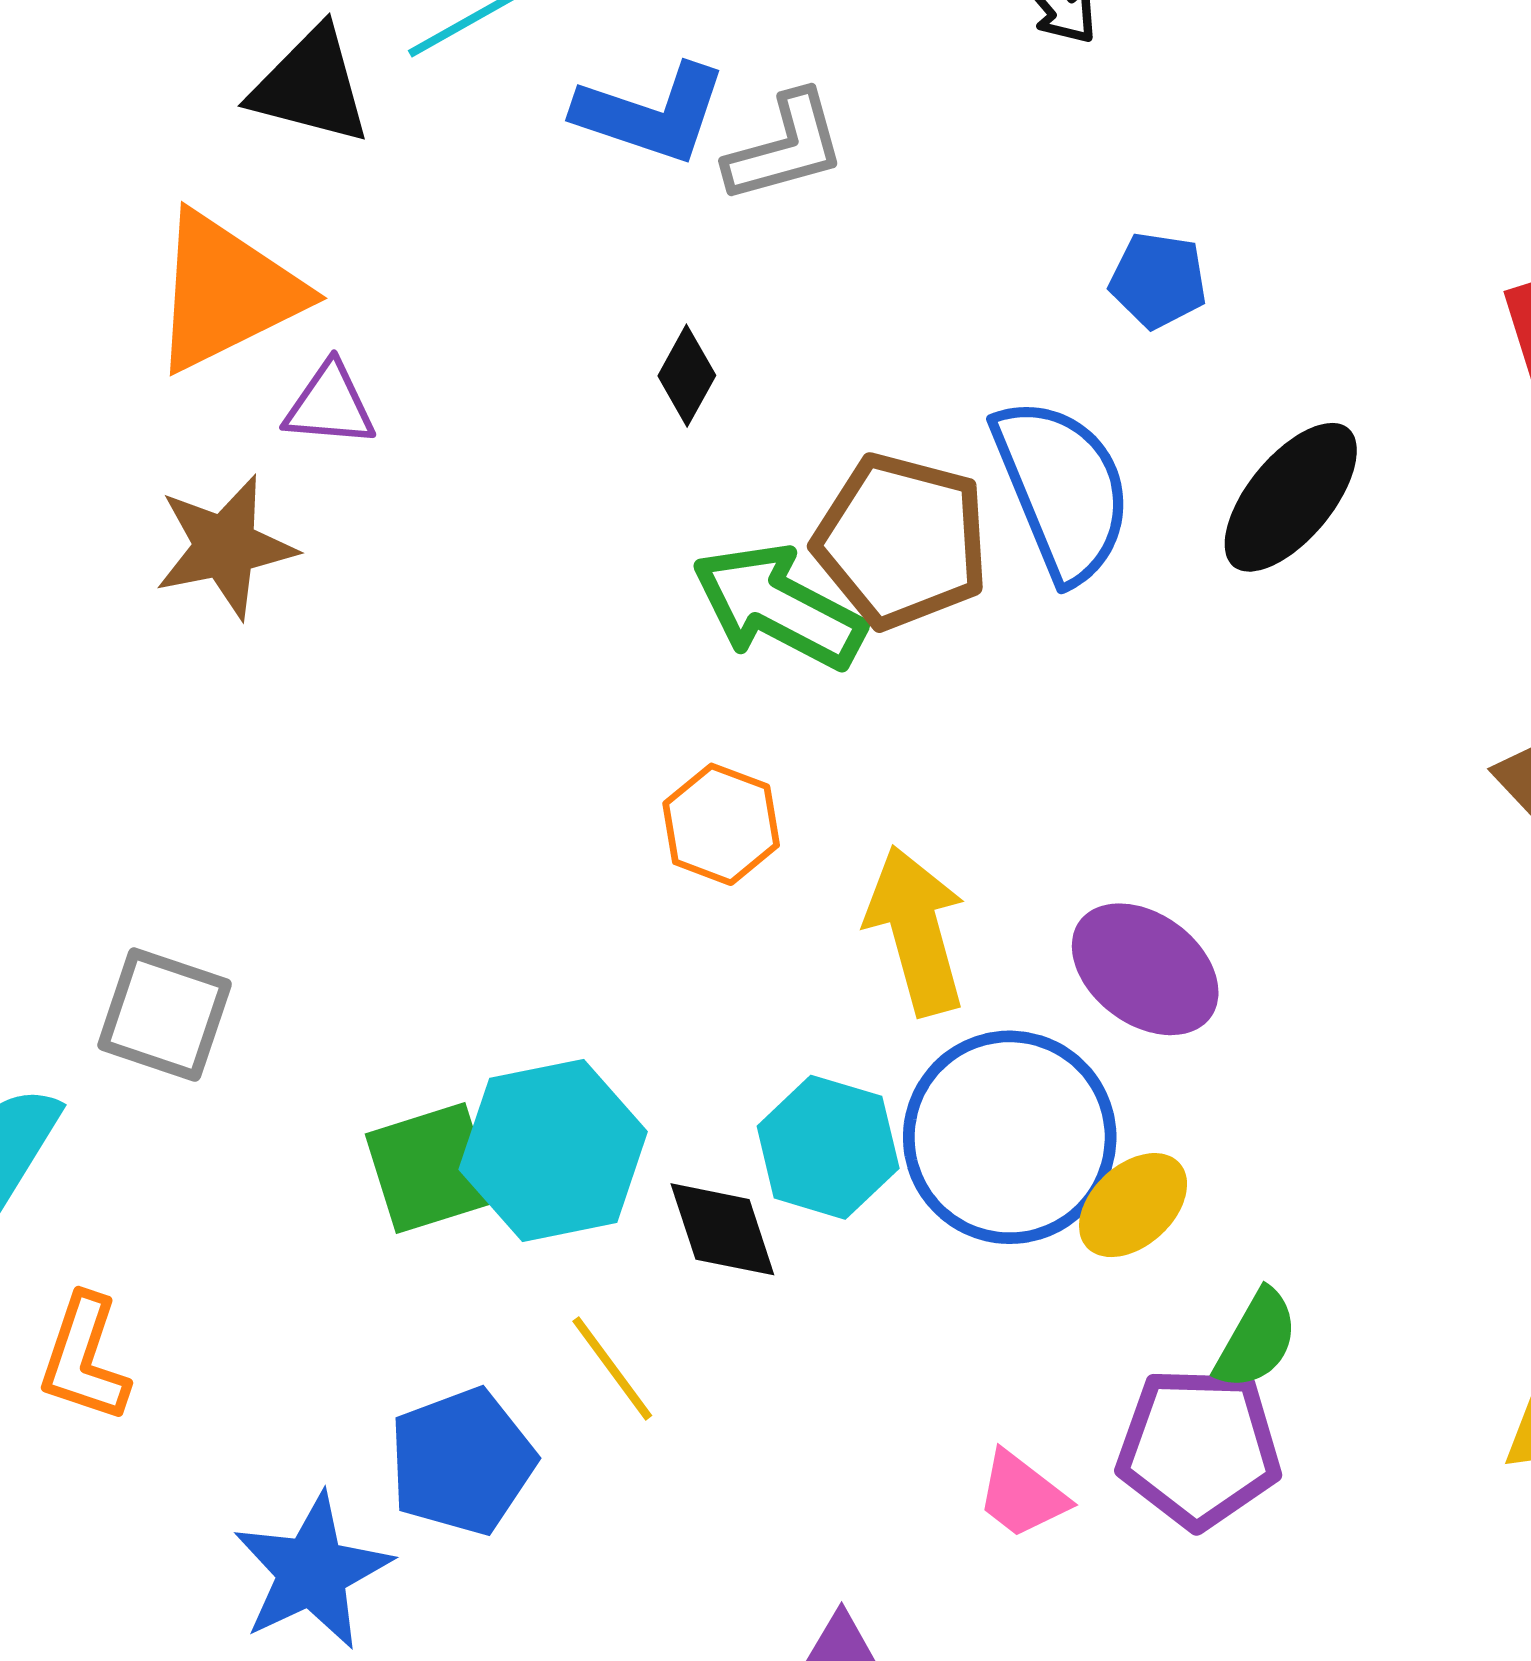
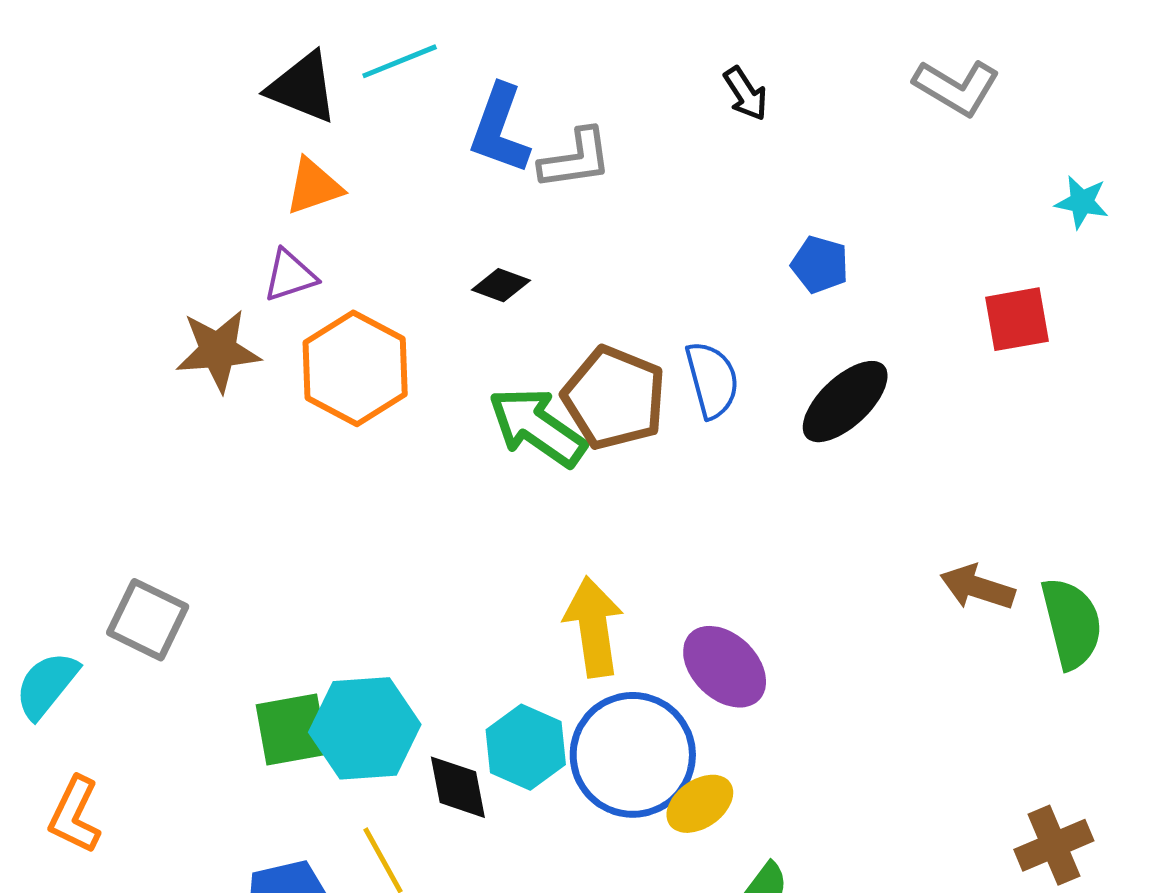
blue L-shape: (651, 114) -> (500, 129), turned 84
blue pentagon: (1158, 280) -> (820, 265), moved
orange triangle: (226, 292) -> (314, 186), moved, size x0.6
black diamond: (687, 376) -> (501, 285), turned 74
purple triangle: (330, 405) -> (290, 275), turned -30
blue semicircle: (1062, 489) -> (712, 380), size x0.7
orange hexagon: (721, 824) -> (355, 368), moved, size x1.6

